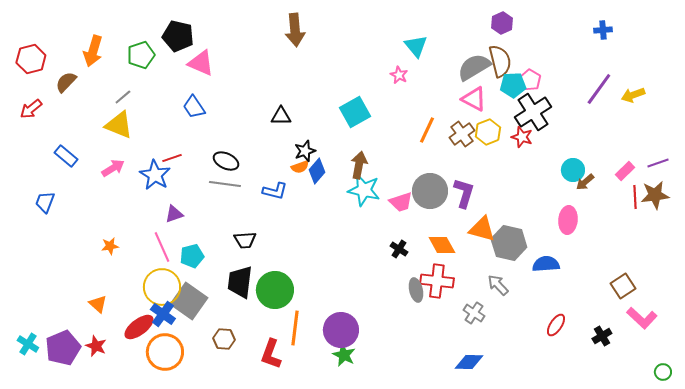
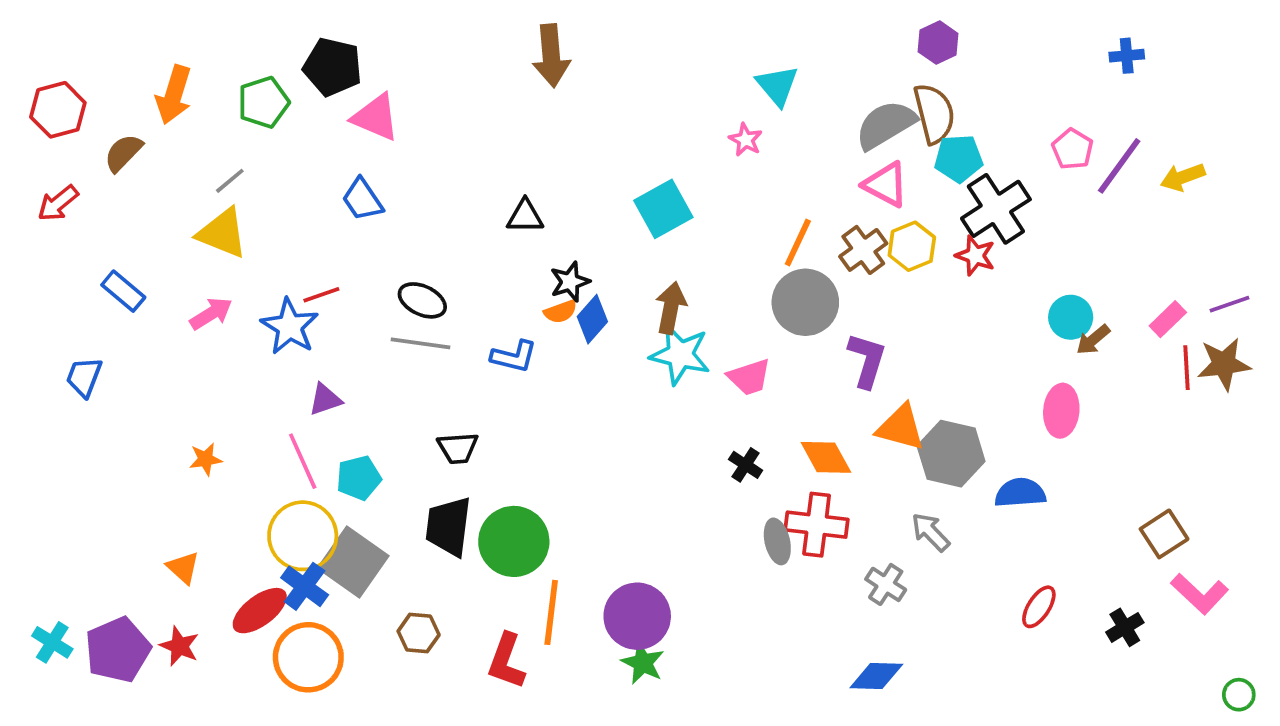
pink pentagon: (530, 80) -> (1073, 149), moved
gray circle: (430, 191) -> (805, 302), moved

